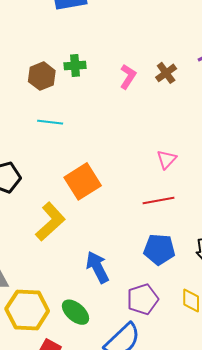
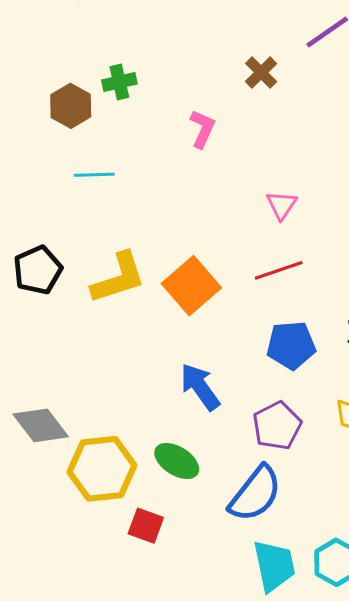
pink L-shape: (128, 77) -> (202, 129), moved
orange square: (83, 181) -> (191, 286), moved
yellow L-shape: (50, 222) -> (118, 278), moved, turned 33

